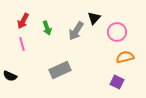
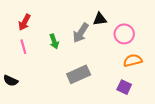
black triangle: (94, 18) -> (100, 19), turned 40
green arrow: (47, 28) -> (54, 41), moved
gray rectangle: (60, 70) -> (79, 74), moved

